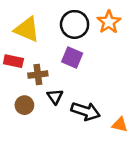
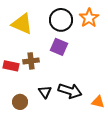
red rectangle: (13, 61) -> (11, 66), moved
black triangle: (55, 97) -> (45, 92), moved
brown circle: (24, 105) -> (20, 102), moved

